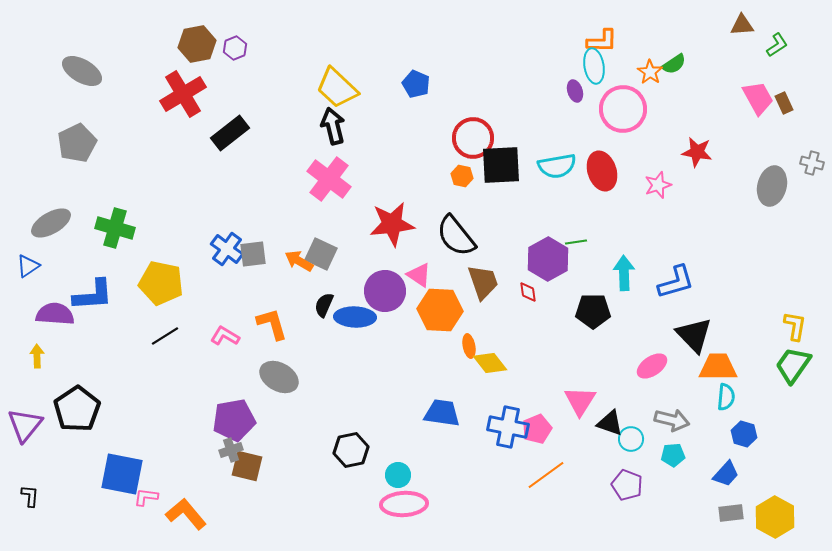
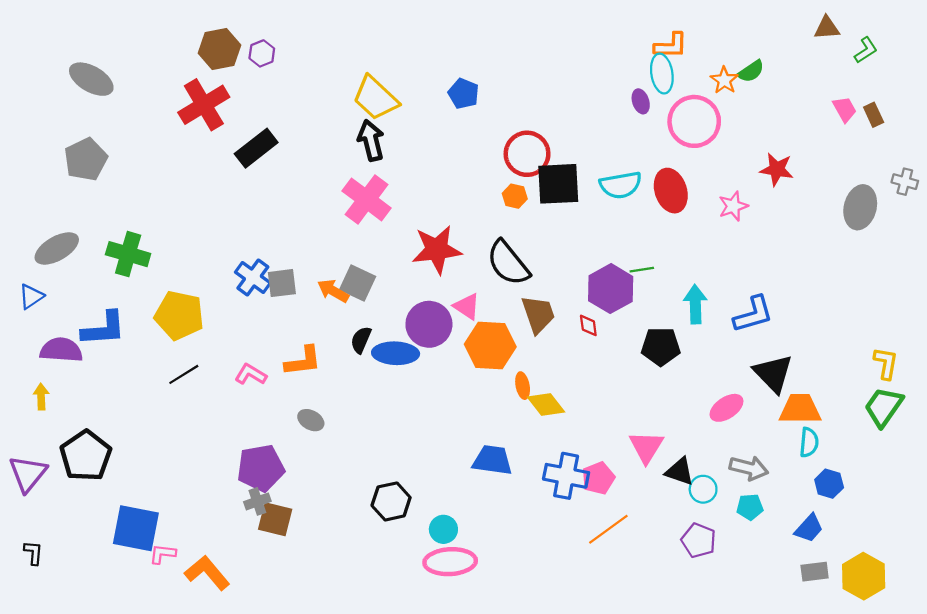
pink trapezoid: (758, 98) -> (845, 109), size x0.7
orange L-shape: (272, 324) -> (303, 361), turned 99
gray ellipse: (279, 377) -> (311, 420), size x0.6

